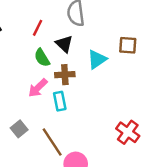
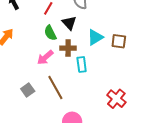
brown square: (128, 45) -> (119, 41), moved
cyan rectangle: (60, 101) -> (82, 64), moved
brown line: (52, 142) -> (55, 88), moved

